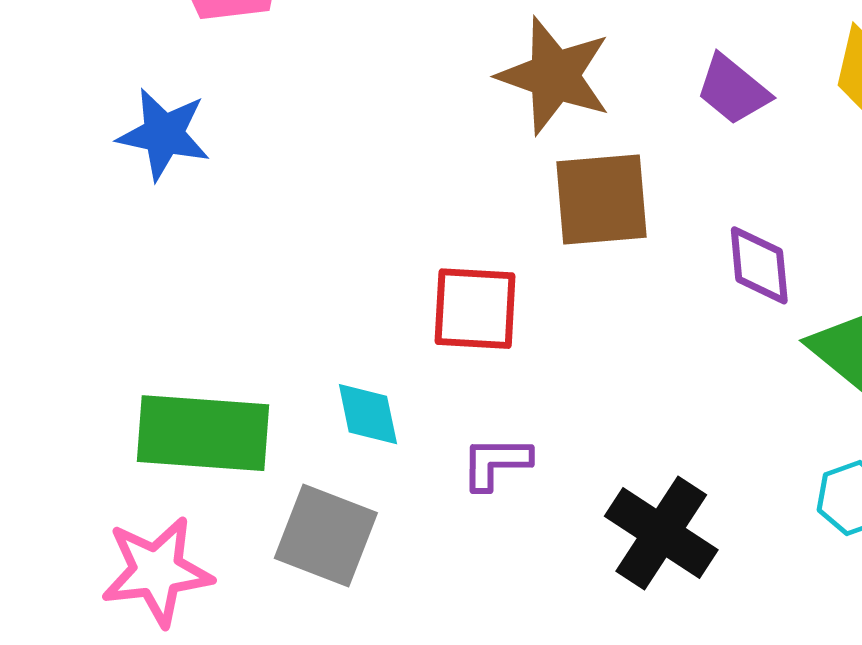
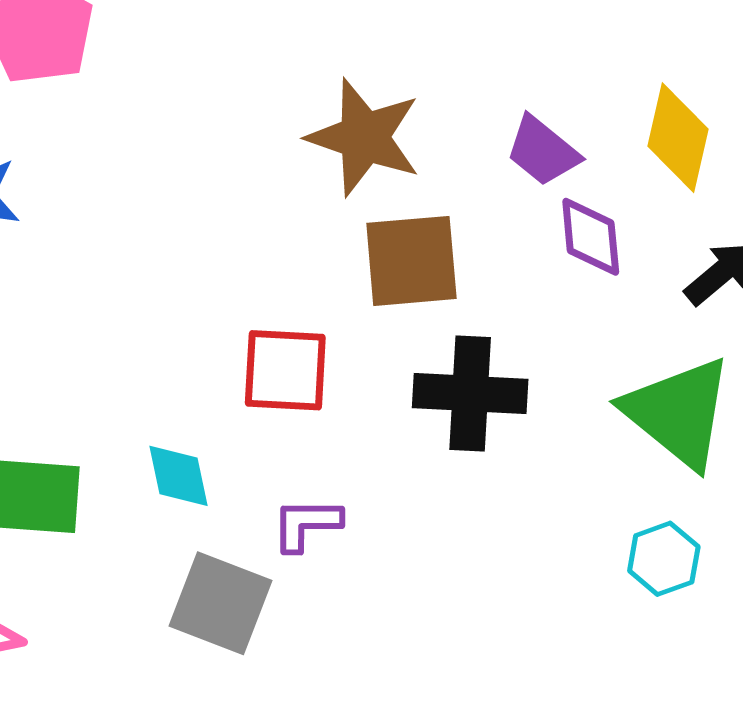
purple diamond: (759, 265) -> (591, 237), moved
black cross: (661, 533) -> (470, 394), moved, turned -30
gray square: (326, 535) -> (221, 603), moved

